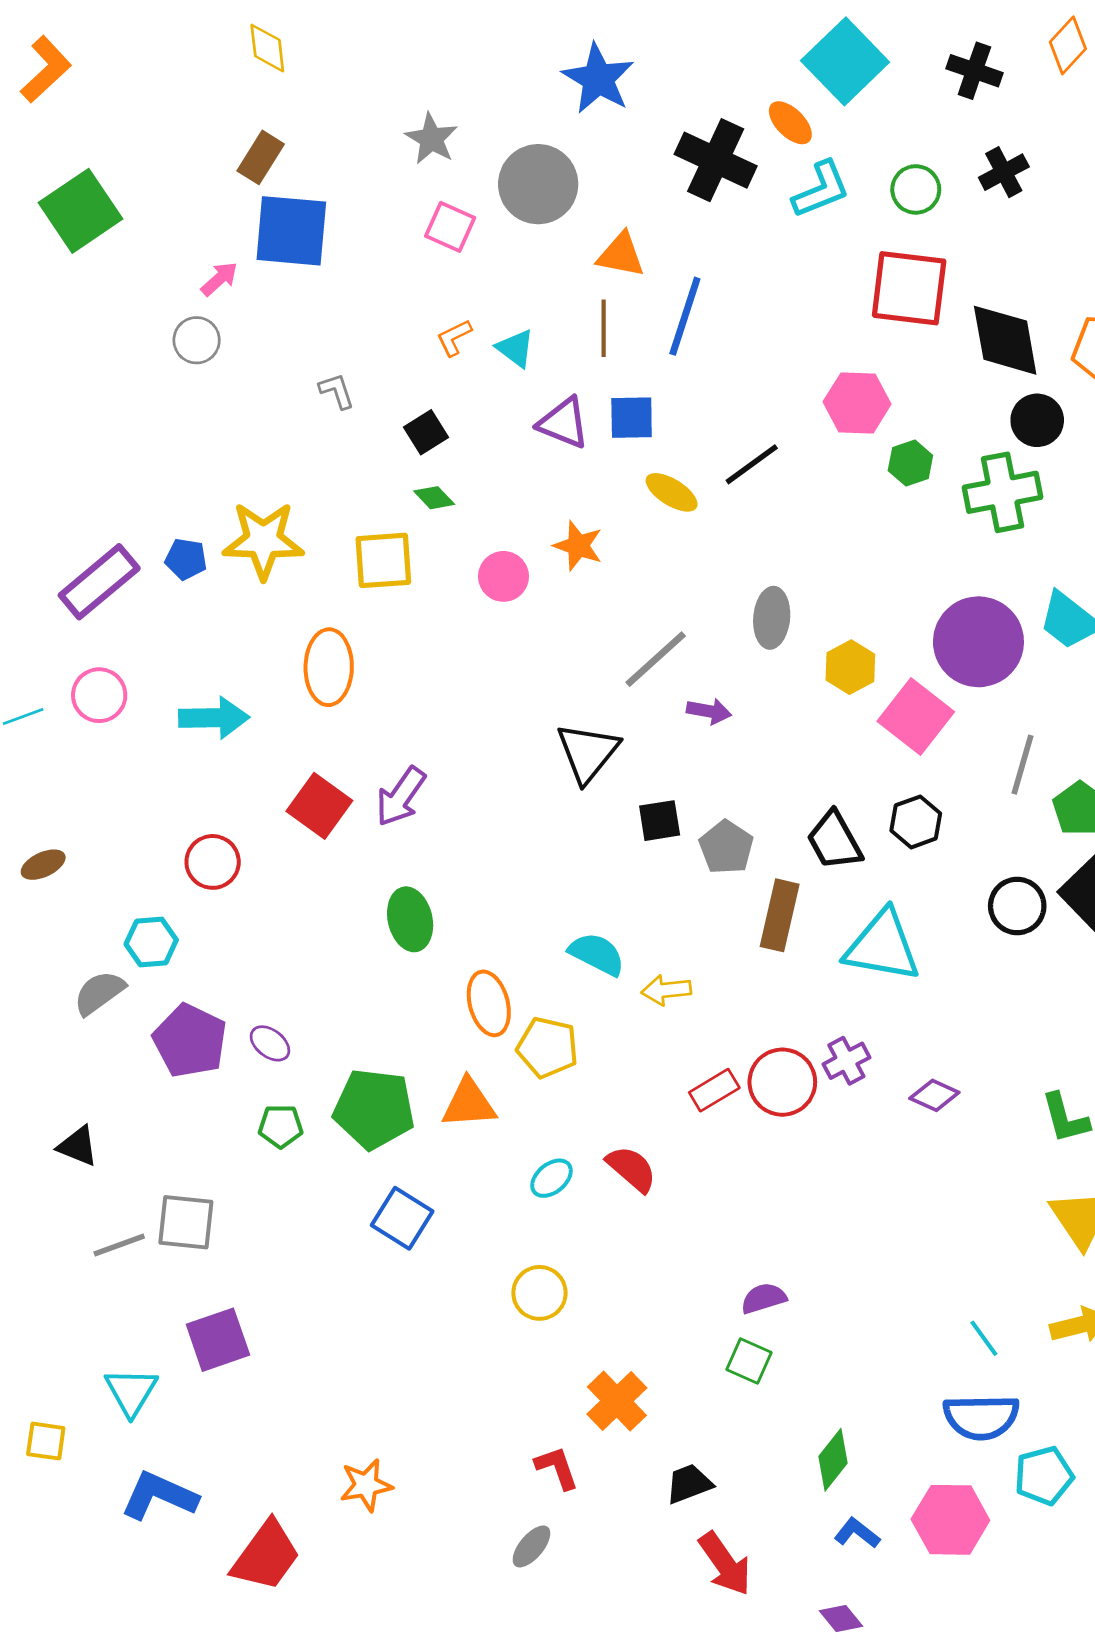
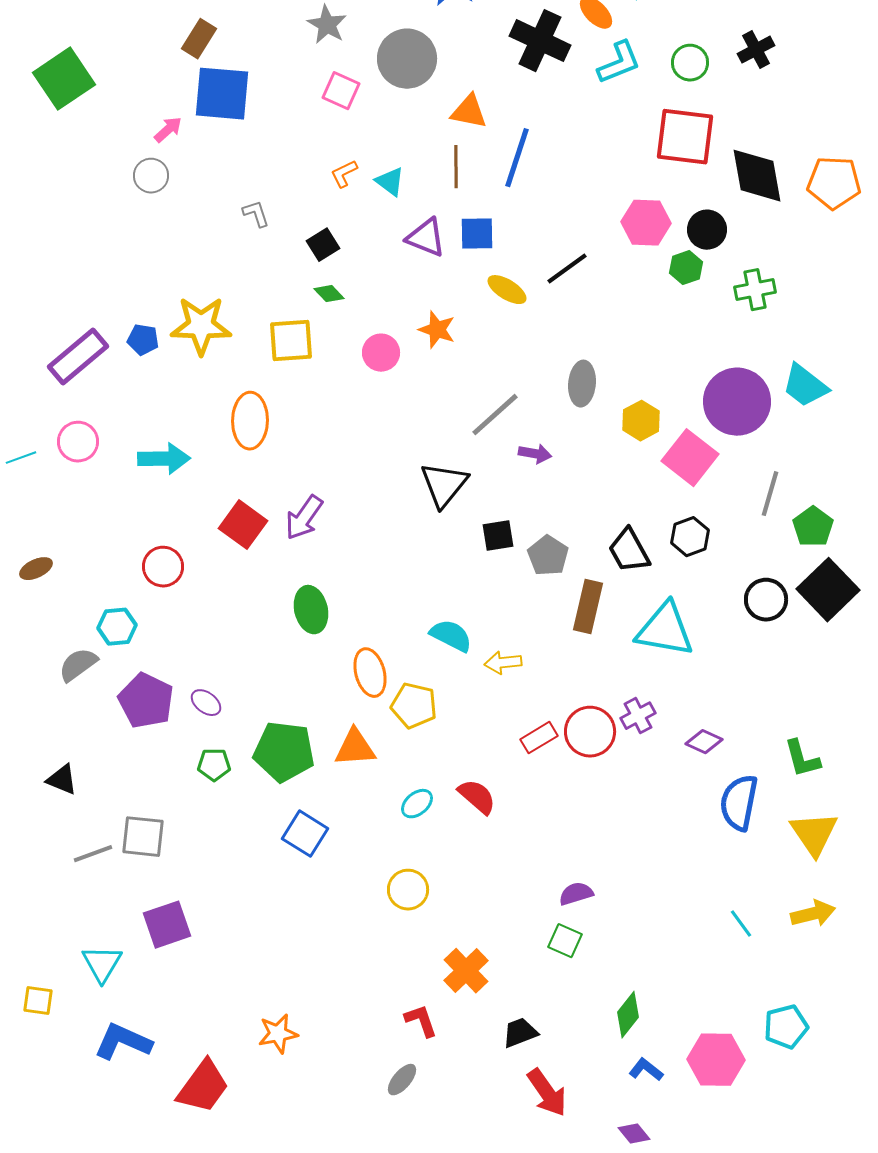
black circle: (1037, 420) -> (707, 230), moved
green cross: (1002, 492) -> (755, 290), size x0.7
blue semicircle: (981, 1417) -> (739, 803), moved, turned 102

